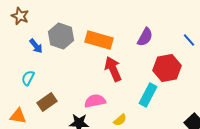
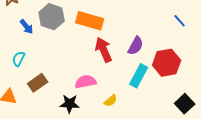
purple semicircle: (145, 37) -> (136, 46), moved
red hexagon: (167, 68) -> (167, 63), moved

